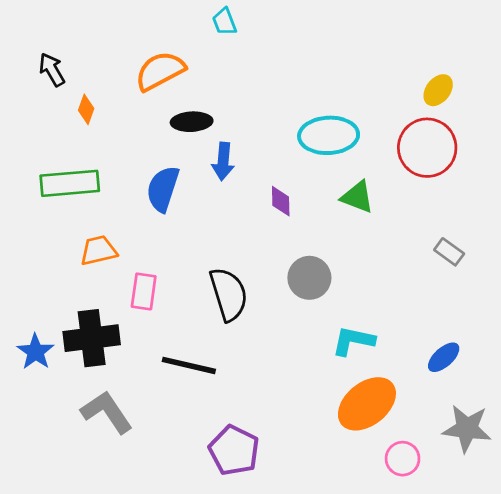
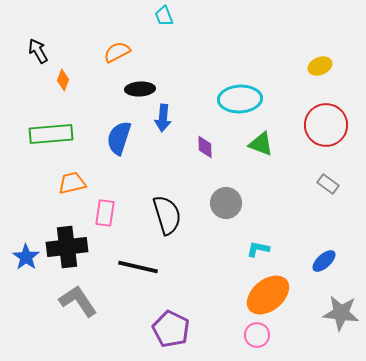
orange semicircle: (160, 71) -> (117, 52), size x0.7
yellow ellipse: (438, 90) -> (320, 66), turned 30
red circle: (427, 148) -> (326, 125), moved
cyan L-shape: (353, 341) -> (258, 249), size x0.7
pink circle: (403, 459) -> (257, 335), moved

